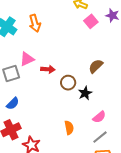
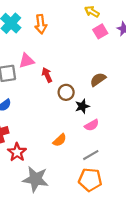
red arrow: (48, 69) -> (47, 75), turned -128
pink semicircle: (99, 117) -> (92, 125), moved
orange semicircle: (69, 128) -> (60, 140), turned 48

